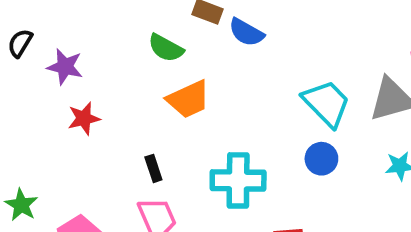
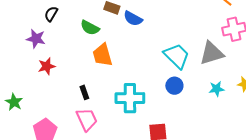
black semicircle: (20, 43) -> (51, 14), moved
orange trapezoid: (188, 99) -> (102, 55), turned 100
green star: (21, 205) -> (14, 102), moved

